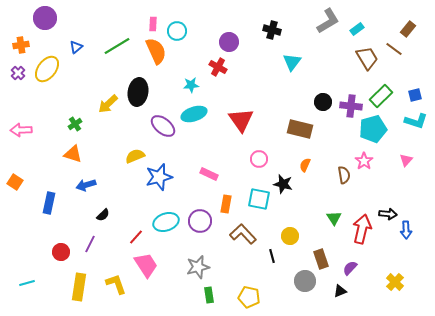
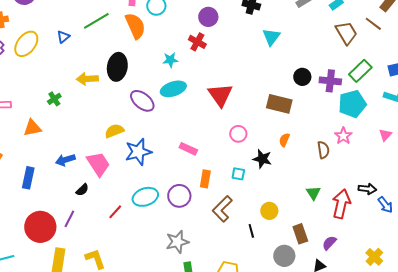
blue triangle: (76, 47) -> (63, 37), moved
yellow arrow: (108, 104) -> (87, 79), turned 40
orange triangle: (73, 154) -> (32, 128), moved, turned -30
cyan square: (259, 199) -> (238, 174), size x0.6
blue arrow: (406, 230) -> (385, 205), turned -36
brown L-shape: (243, 234) -> (222, 209), turned -92
red circle: (61, 252) -> (40, 227), size x1.8
pink trapezoid: (146, 265) -> (98, 164), moved

